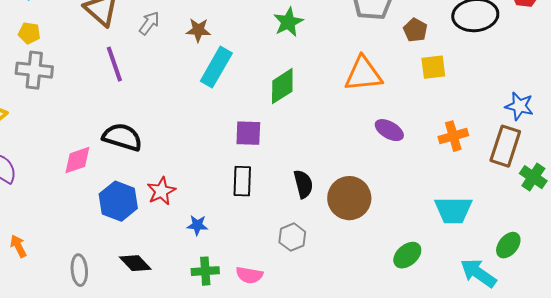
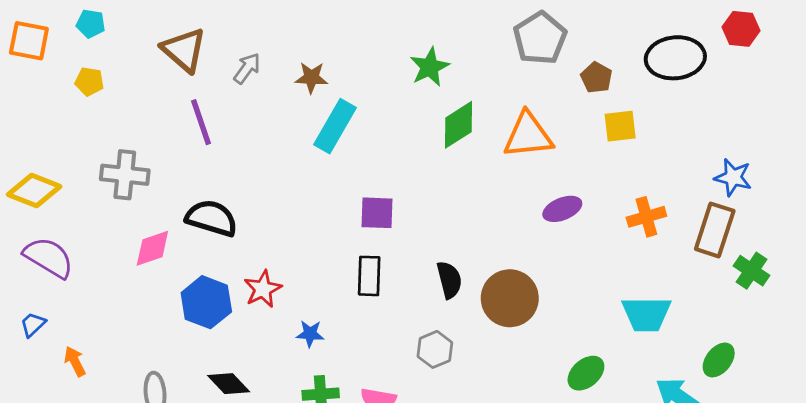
gray cross: (34, 70) -> (125, 175), moved
green diamond: (282, 86) -> (459, 125), moved
purple ellipse: (389, 130) -> (562, 209), turned -52

